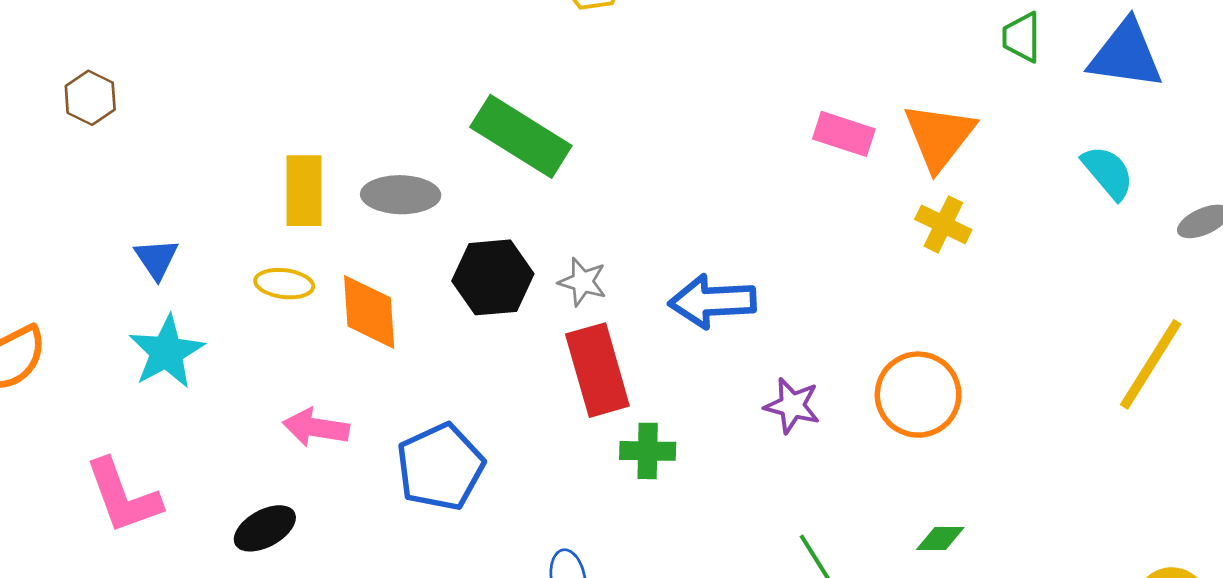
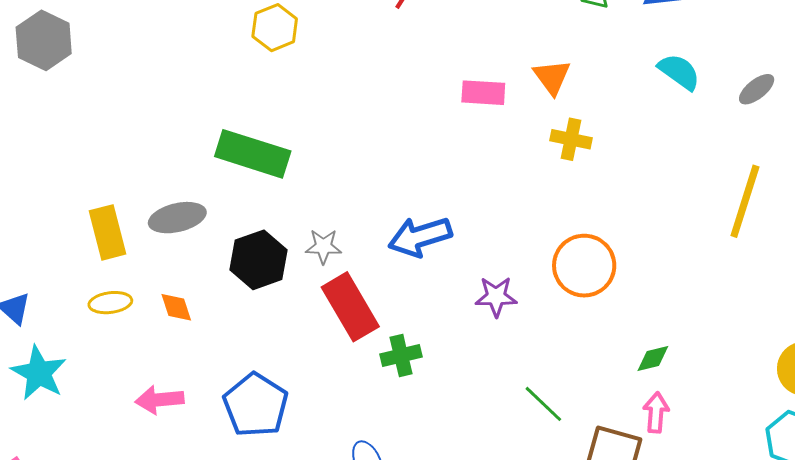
orange triangle: (939, 136) -> (552, 77), size x0.7
orange diamond: (369, 312) -> (176, 307), size x0.6
green diamond: (940, 539) -> (653, 358), moved

